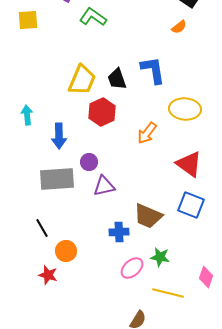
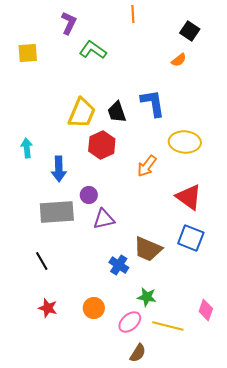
blue cross: (119, 232) -> (119, 265), turned 36
orange circle: (66, 251) -> (94, 308), moved
green star: (160, 257) -> (147, 297), moved
pink ellipse: (132, 268) -> (130, 322), moved

